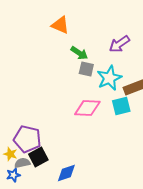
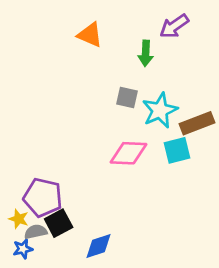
purple arrow: (119, 44) -> (174, 26), moved
green arrow: (79, 53) -> (146, 53), moved, turned 60

